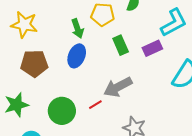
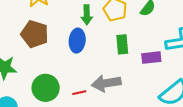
blue ellipse: (77, 56) -> (77, 41), turned -35

